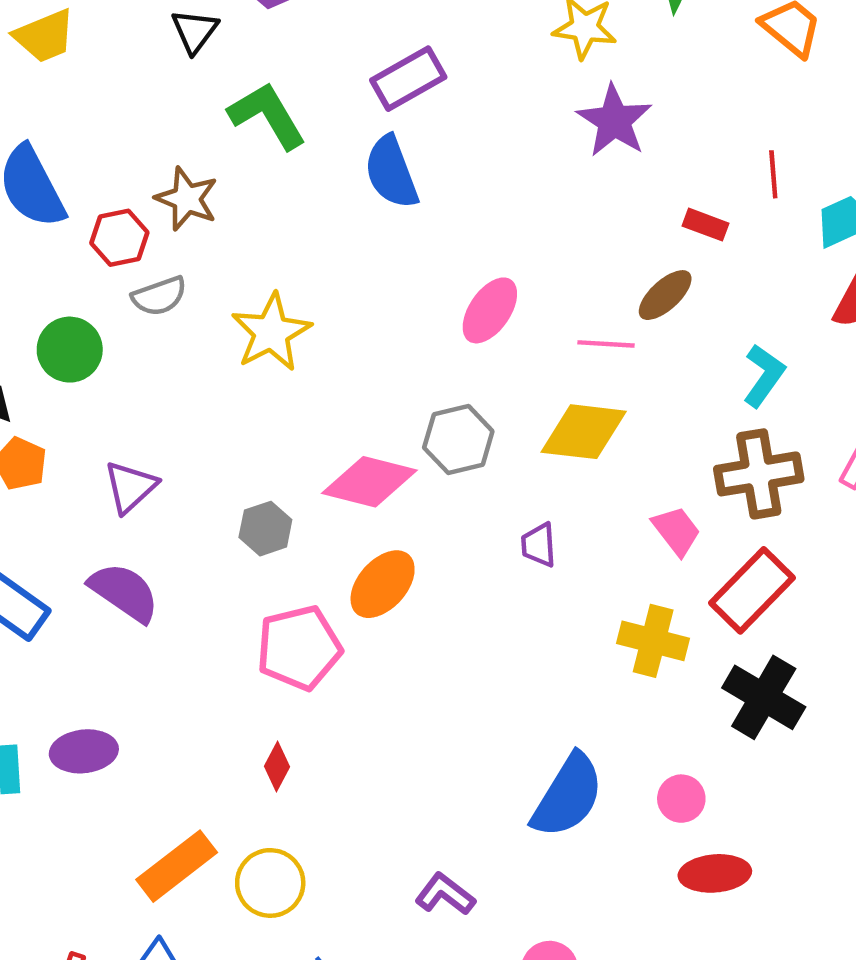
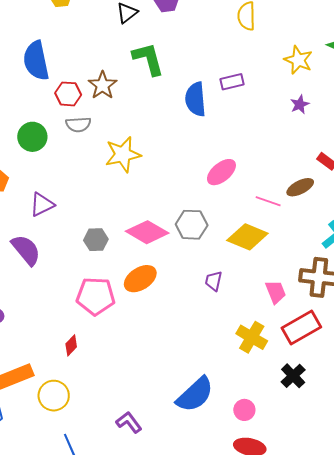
purple rectangle: (408, 79) -> (232, 82), moved, size x0.7
purple star: (614, 121) -> (300, 104), size x0.6
black cross: (764, 697) -> (293, 376), size x0.7

